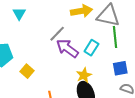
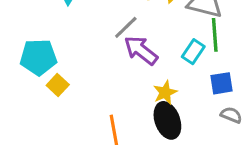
cyan rectangle: (91, 48) -> (193, 52), moved
yellow square: (27, 71) -> (58, 85), moved

